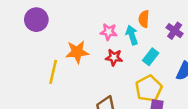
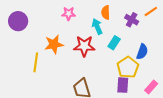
pink star: (109, 32) -> (69, 14), moved
red star: (114, 57) -> (84, 46), size x1.5
yellow pentagon: (149, 89) -> (128, 67), moved

